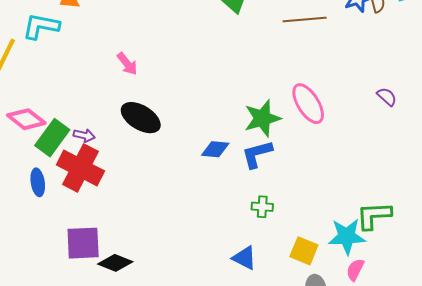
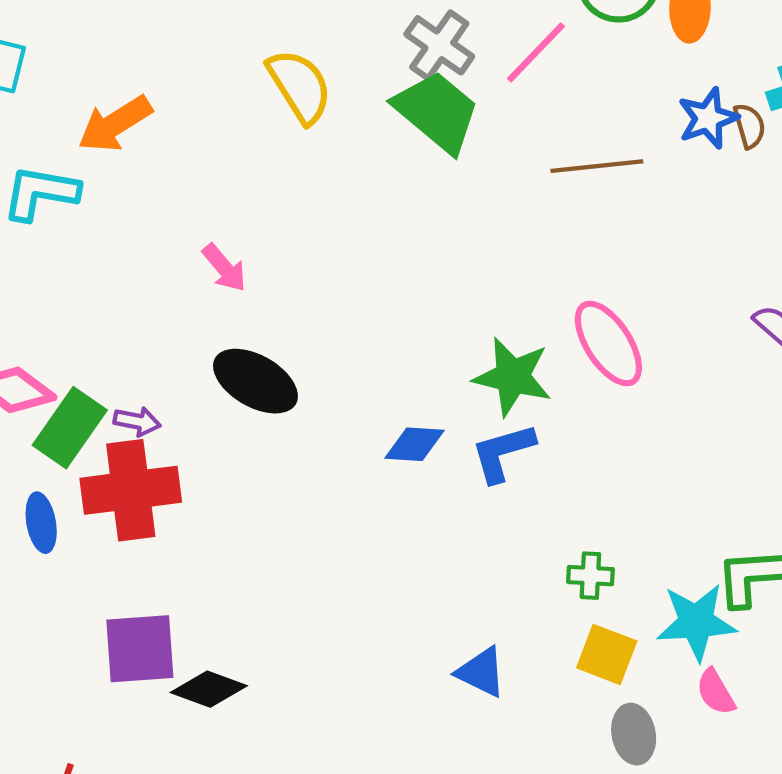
green star: (262, 118) -> (512, 377), turned 30
red cross: (80, 168) -> (131, 490), turned -33
green cross: (262, 207) -> (590, 576), moved
pink semicircle: (355, 270) -> (716, 692), turned -55

